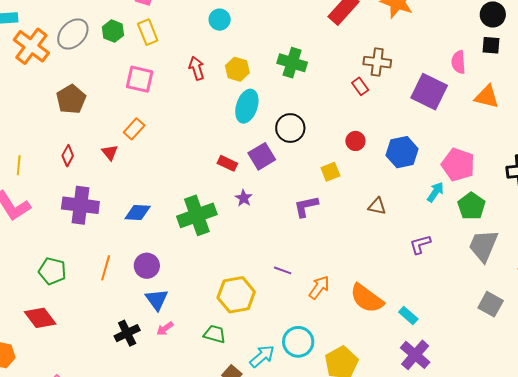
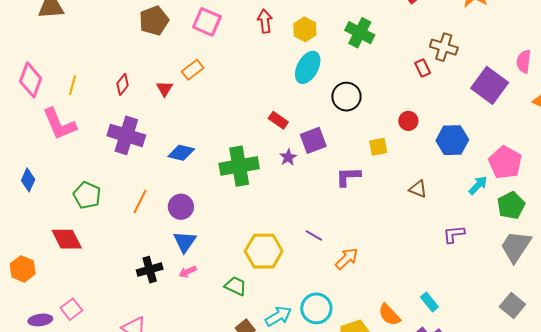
brown pentagon: (71, 99) -> (154, 21), moved
purple square: (262, 156) -> (313, 140), moved
orange semicircle: (367, 298) -> (389, 315), moved, size x0.7

